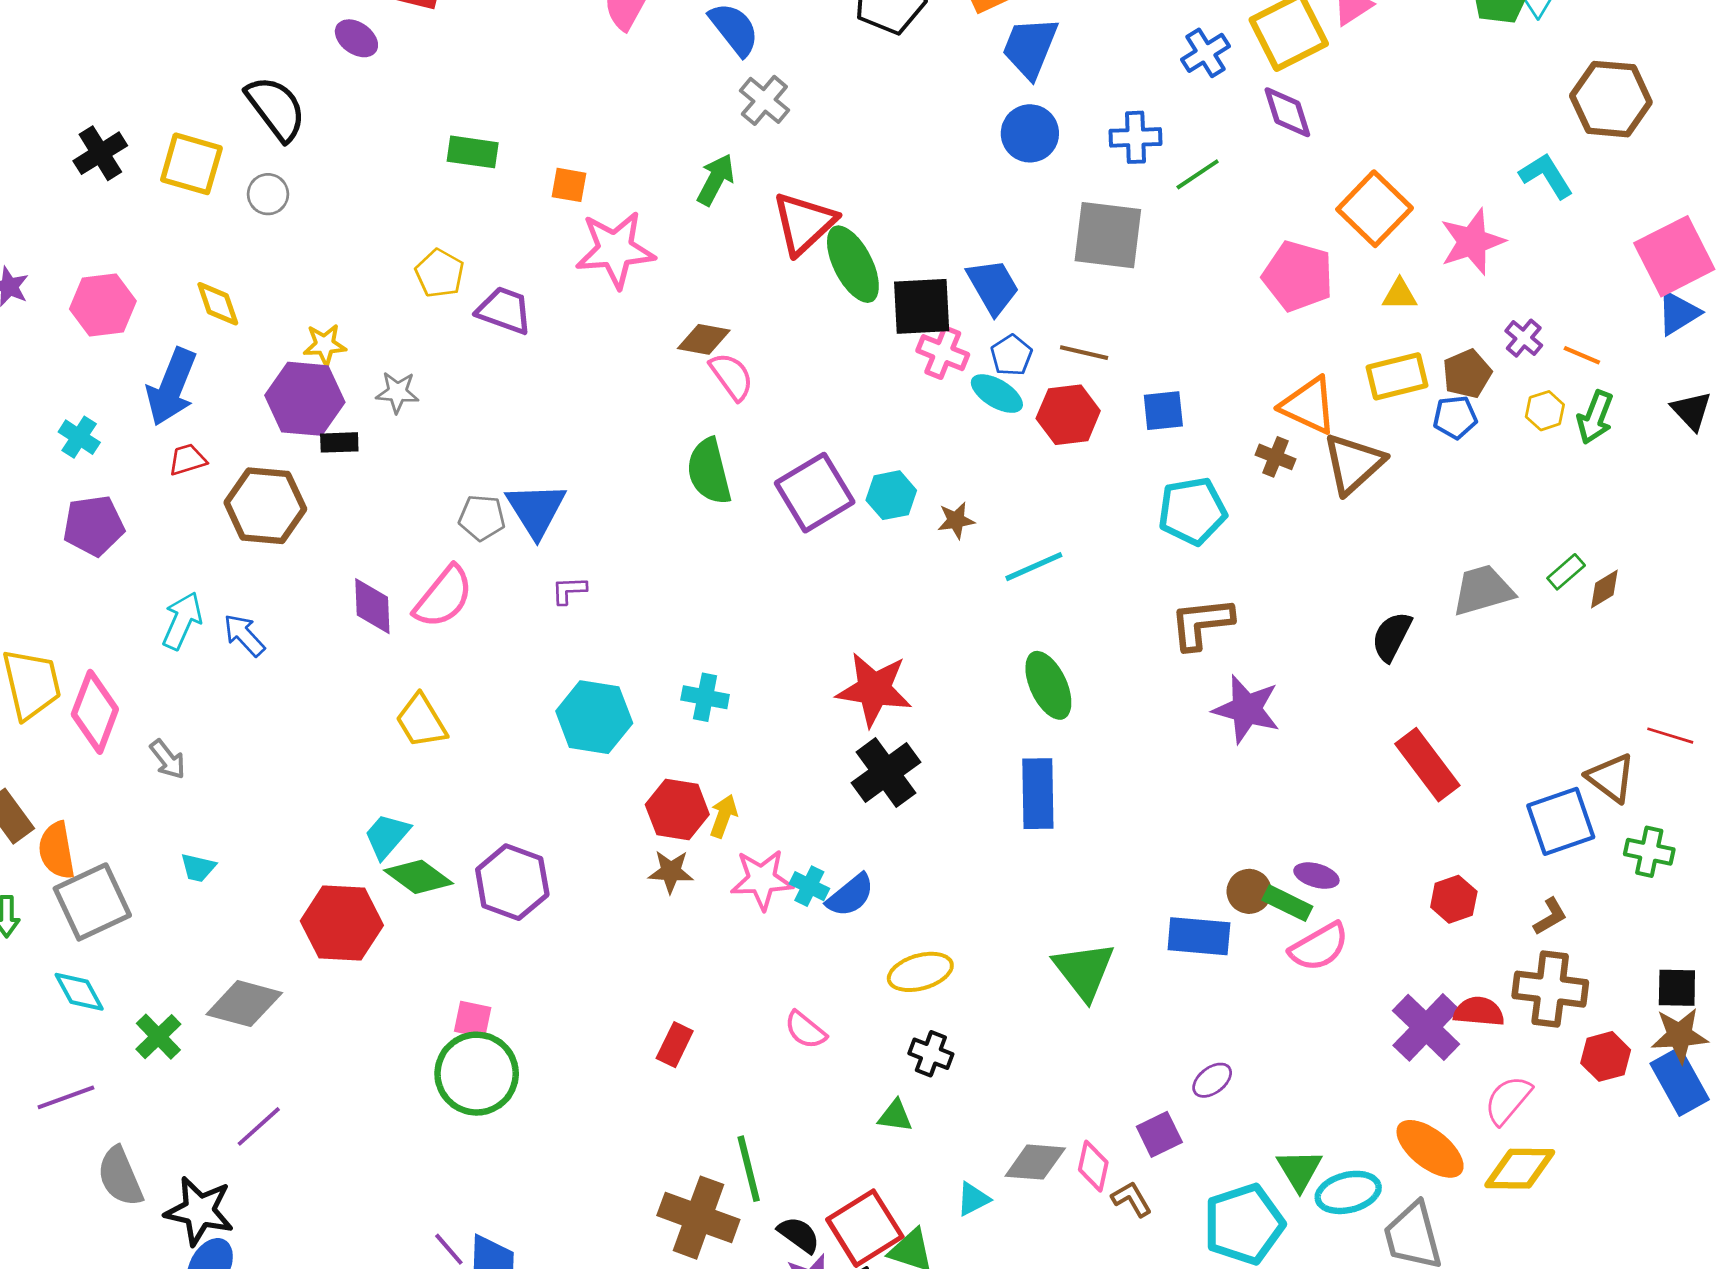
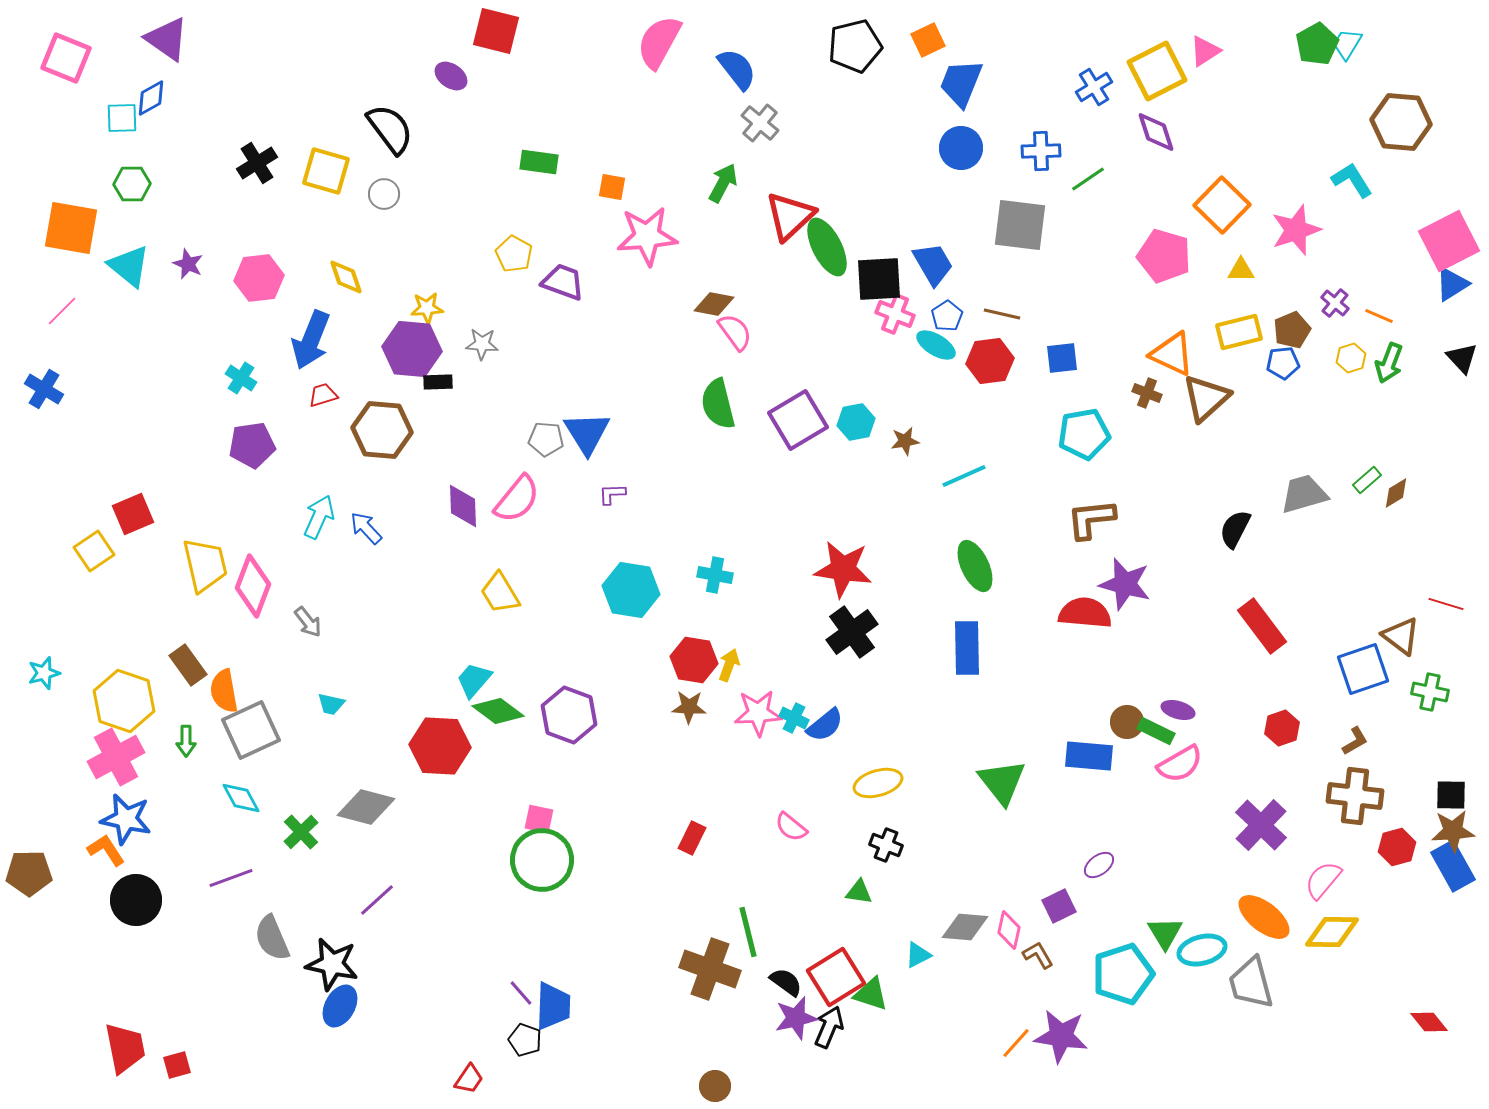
red semicircle: (1479, 1012) -> (1085, 613), moved, size x1.4

